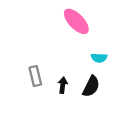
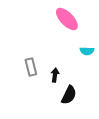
black semicircle: (91, 86) -> (69, 95), moved

